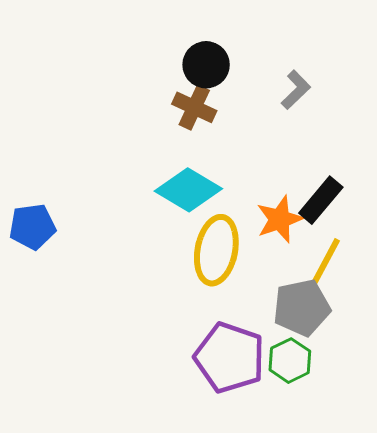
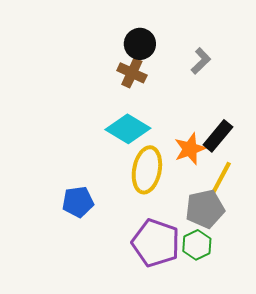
blue pentagon: (32, 227) -> (78, 202), moved

